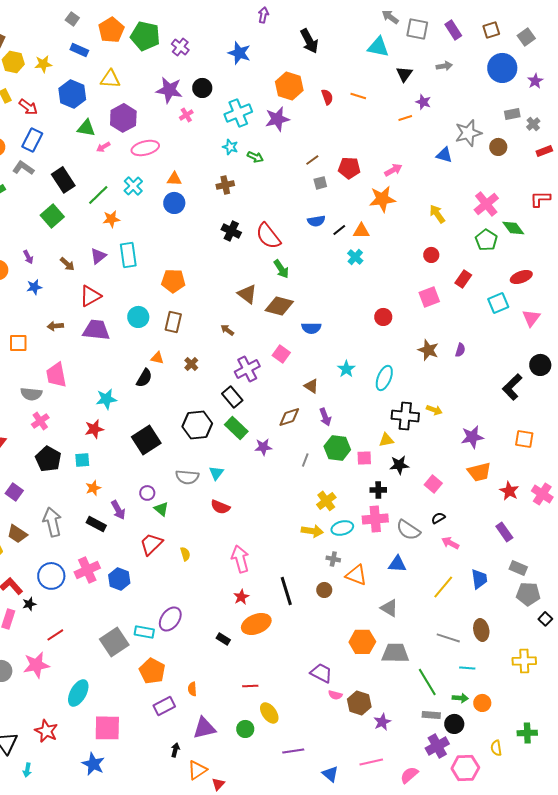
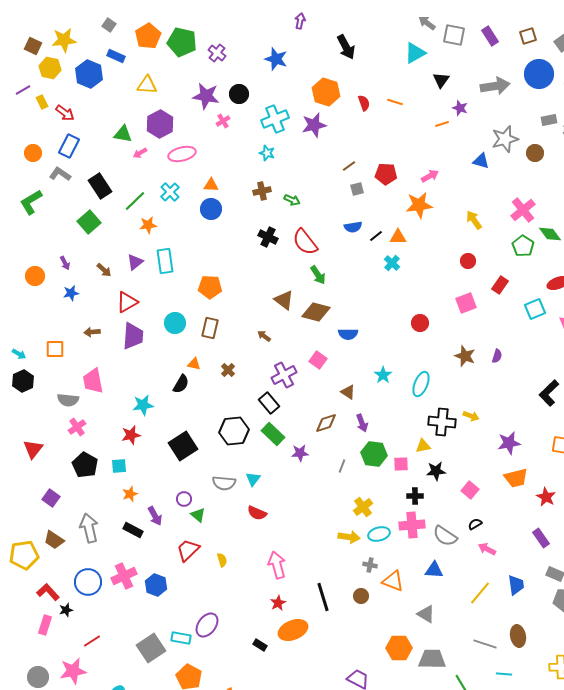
cyan triangle: (378, 47) -> (415, 53), turned -40
yellow star: (43, 64) -> (64, 40), moved, size x1.4
gray arrow: (444, 66) -> (495, 86), moved, size x1.8
blue hexagon: (72, 94) -> (89, 74), moved
green arrow: (255, 157) -> (292, 200), moved
purple trapezoid: (96, 330) -> (133, 336), turned 88

